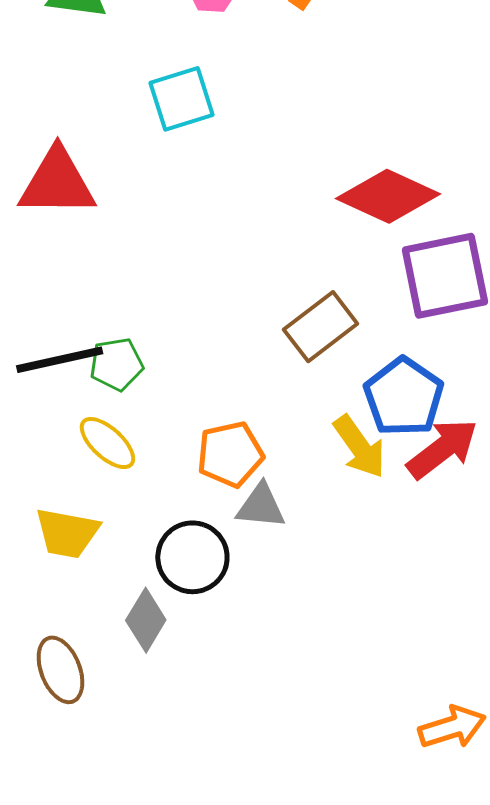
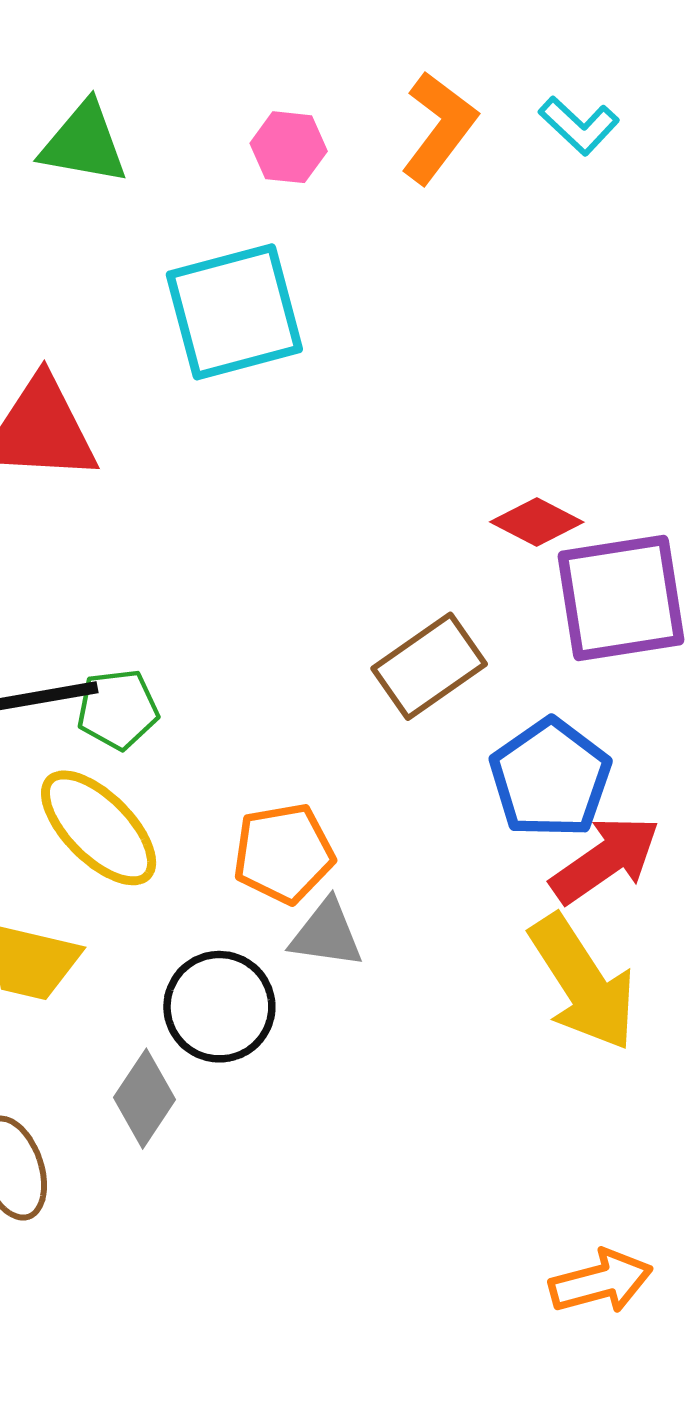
cyan square: (181, 99) -> (234, 312), size x1.4
red diamond: (388, 196) -> (537, 522), moved, size x0.6
yellow ellipse: (107, 443) -> (99, 828), size x1.4
yellow arrow: (359, 447) -> (583, 983), moved, size x1.4

